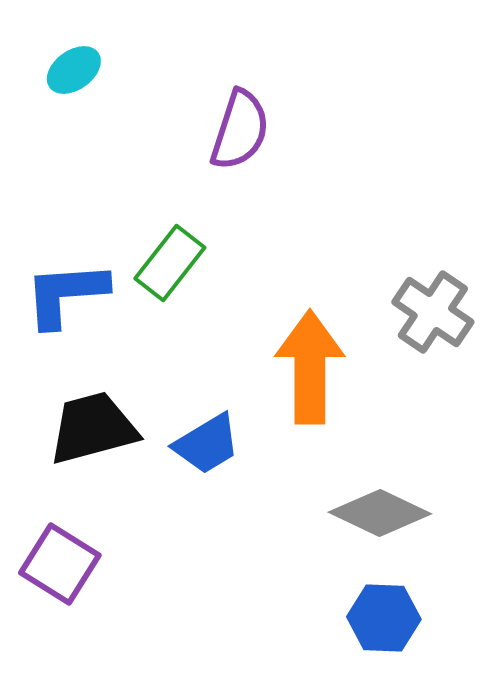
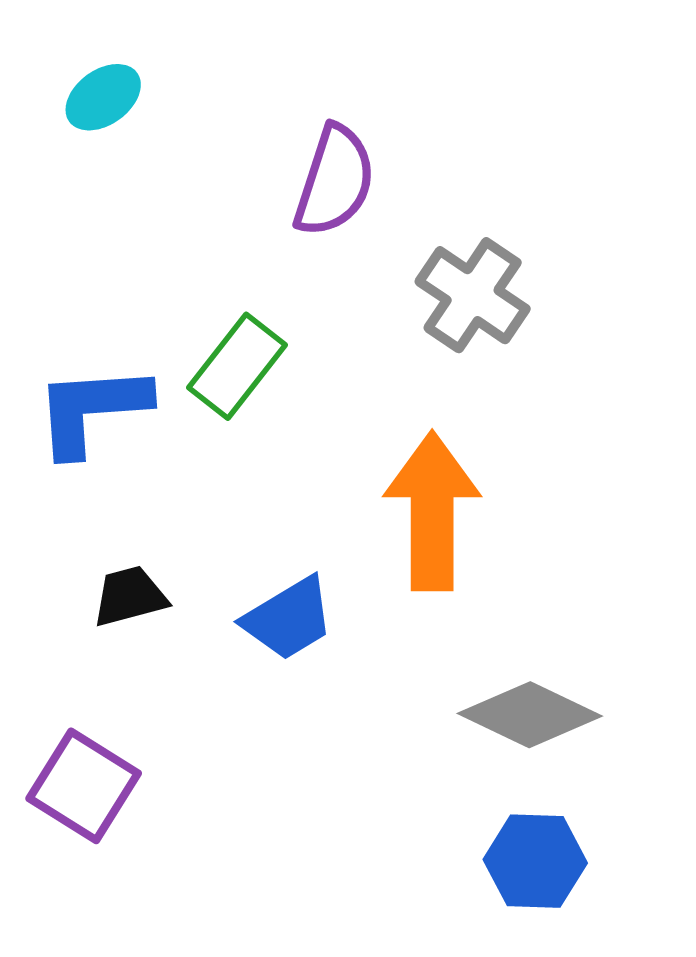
gray cross: (433, 312) -> (473, 295), moved
black trapezoid: (93, 428) -> (130, 596), size x0.6

